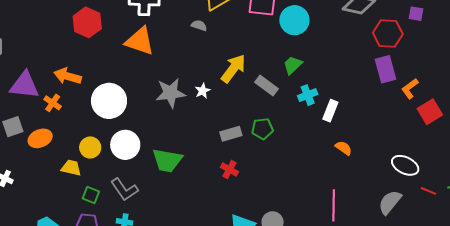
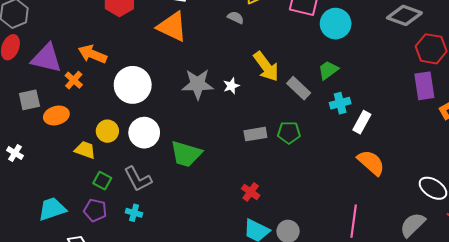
yellow arrow: (233, 69) -> (266, 66), turned 100
orange semicircle: (344, 148) -> (371, 163), size x1.6
red cross: (230, 169) -> (251, 192), moved

